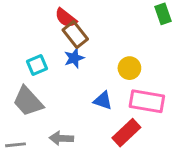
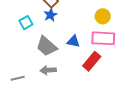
yellow circle: (129, 68) -> (103, 16), moved
gray trapezoid: (28, 101) -> (47, 46), moved

